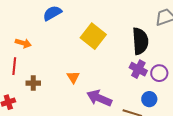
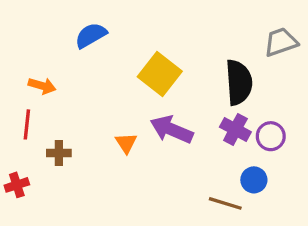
purple arrow: (99, 98) -> (172, 129), moved

